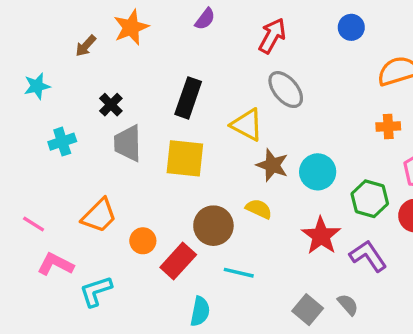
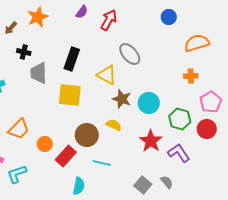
red arrow: (272, 36) -> (109, 20), moved
black cross: (111, 105) -> (24, 52), moved, turned -32
gray trapezoid: (128, 143) -> (39, 73), moved

